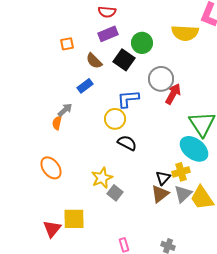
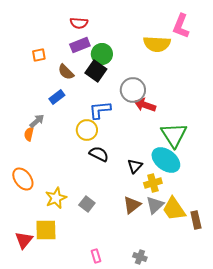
green circle: (142, 43) -> (102, 54), moved
red arrow: (173, 94) -> (145, 105), turned -100
yellow star: (102, 178) -> (56, 198), moved
black triangle: (163, 178) -> (135, 166), moved

